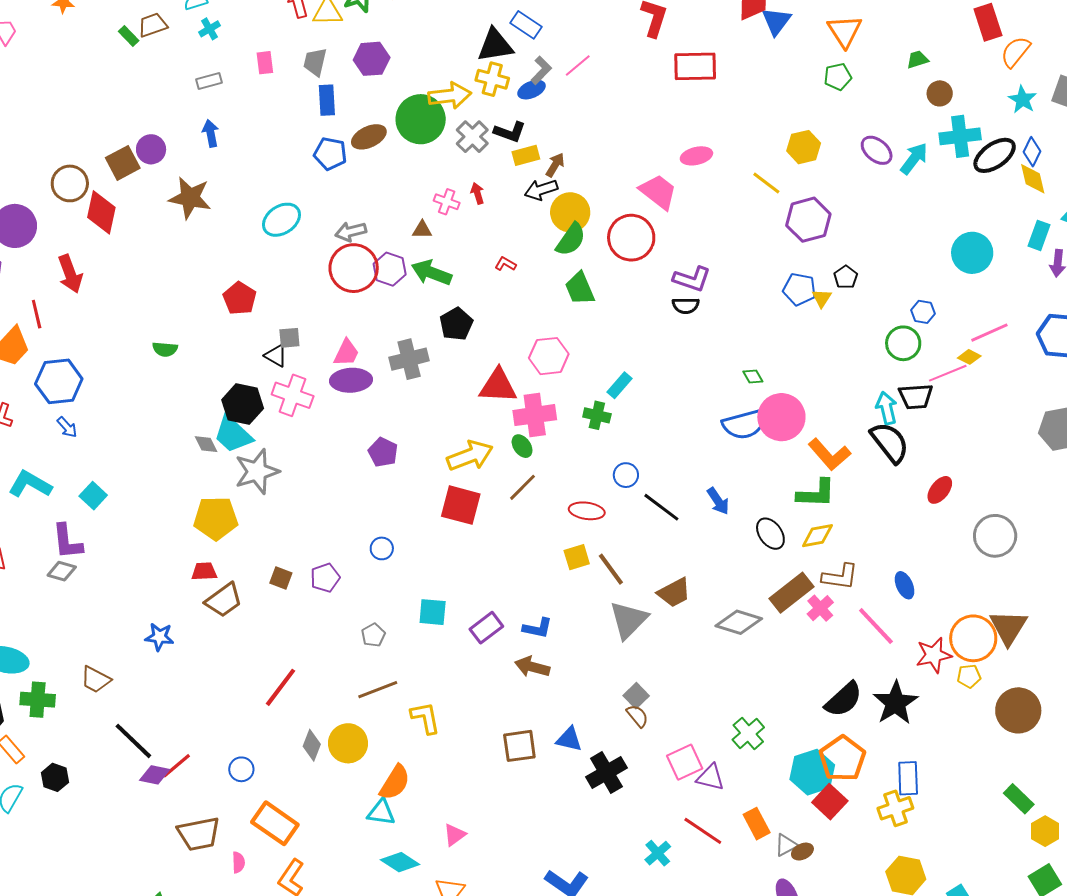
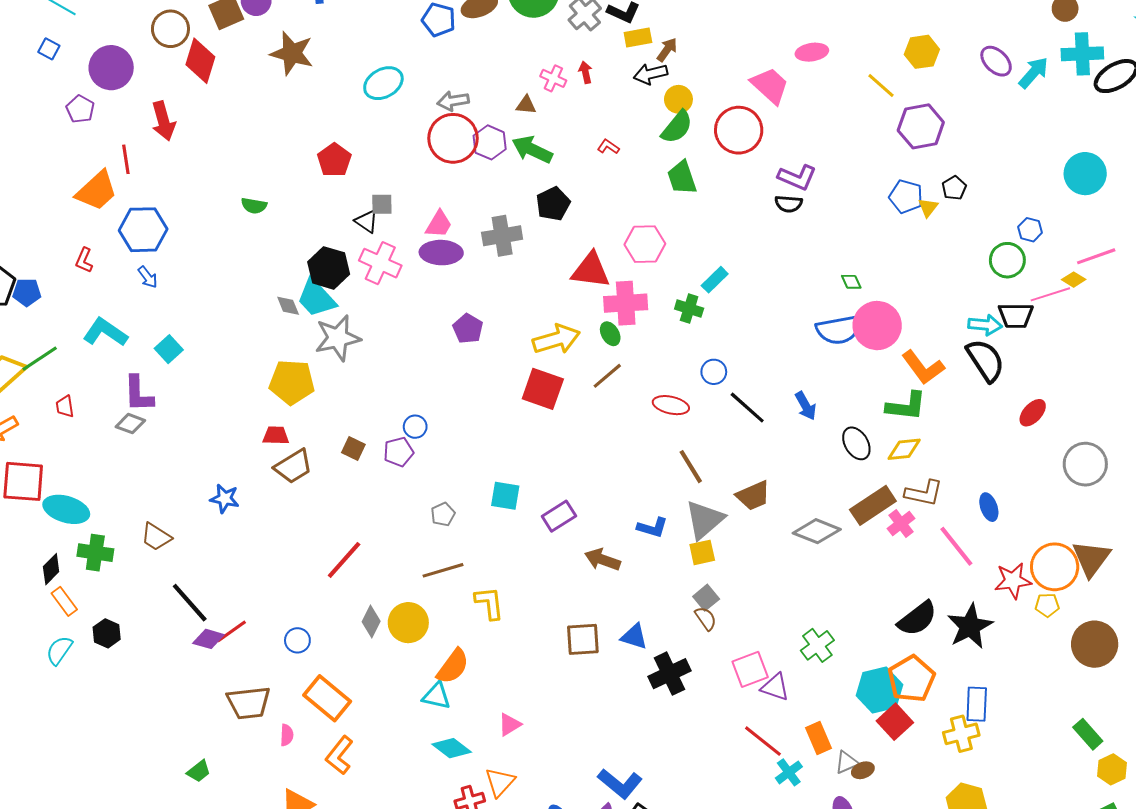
yellow circle: (570, 212) -> (678, 99), size x0.7
cyan arrow: (887, 408) -> (985, 325), turned 104
blue circle: (382, 548) -> (415, 427), moved
yellow square: (577, 557) -> (702, 552), moved
blue L-shape: (538, 628) -> (652, 528), moved
cyan cross: (658, 853) -> (789, 772), moved

